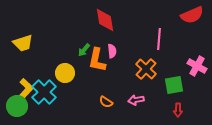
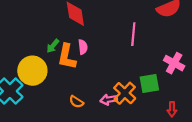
orange cross: (146, 69) -> (125, 93), moved
yellow circle: (65, 73) -> (32, 71), size x1.4
red arrow: (178, 110) -> (172, 109), moved

